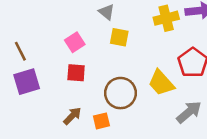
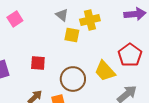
yellow cross: (166, 18) -> (90, 20), moved
pink square: (75, 42) -> (15, 19), moved

